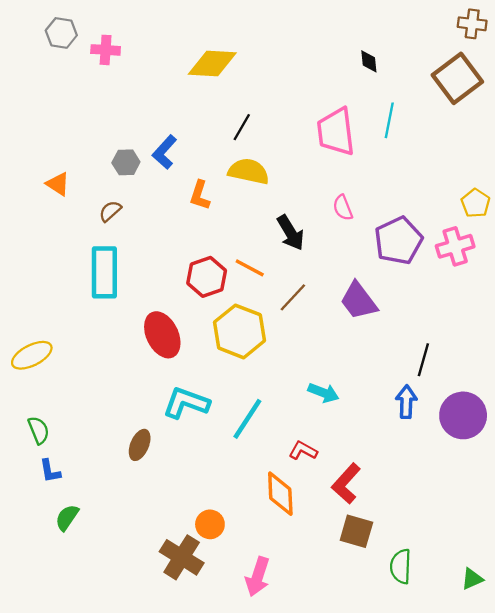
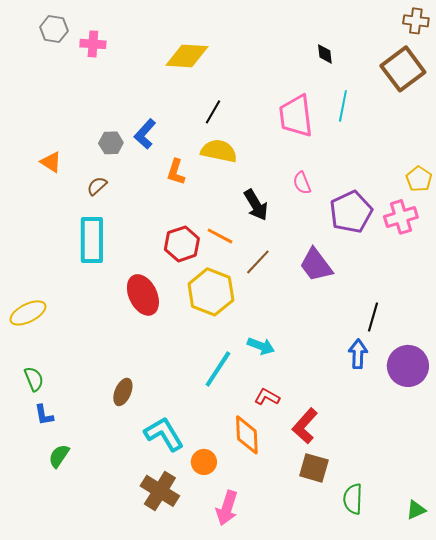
cyan arrow: (323, 393) -> (261, 346), moved
cyan L-shape: (186, 403) -> (164, 434), moved, turned 39
orange circle: (210, 524) -> (204, 462), moved

